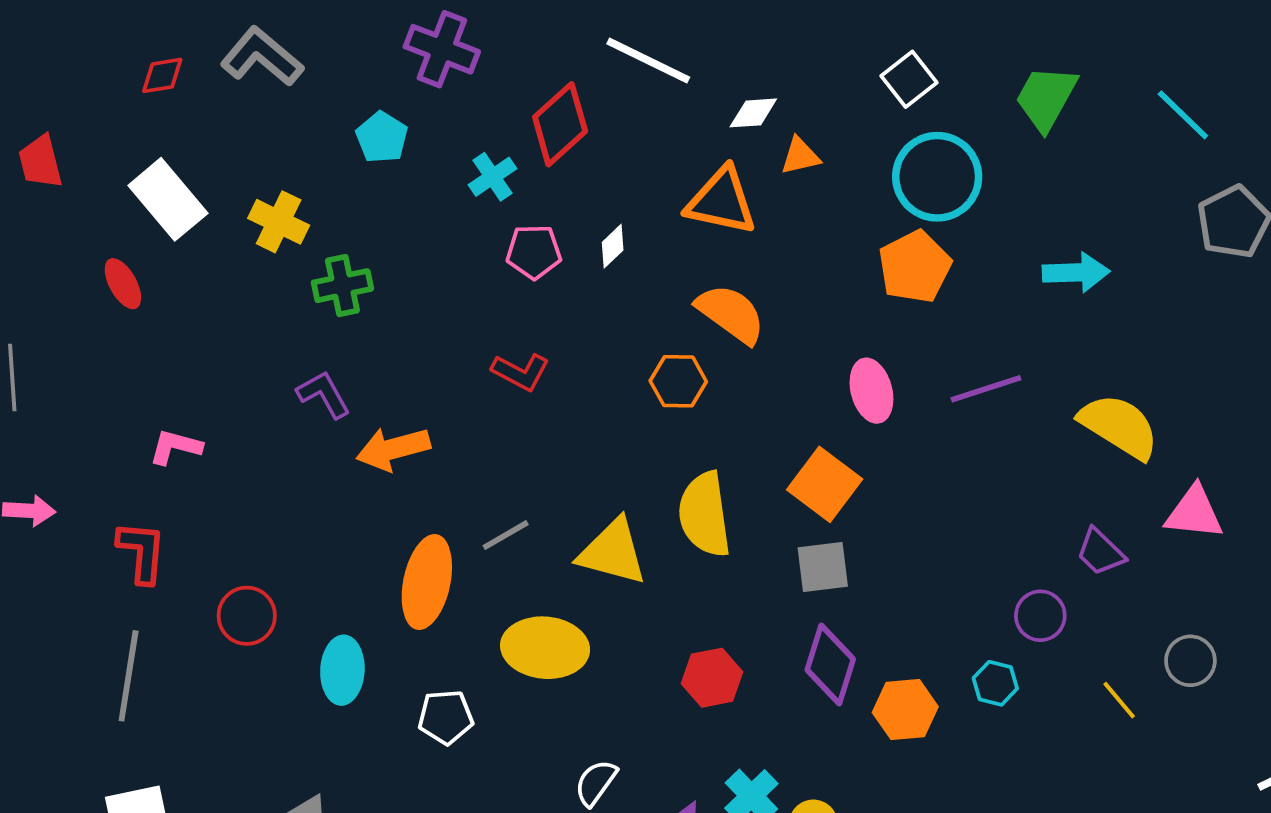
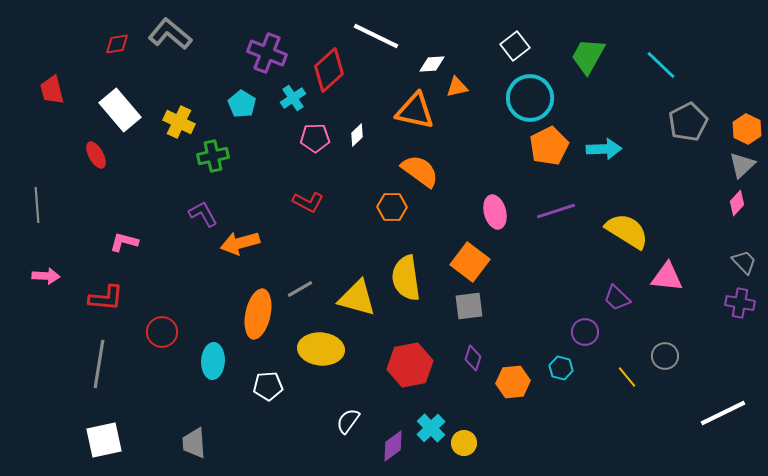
purple cross: (442, 49) -> (267, 53), moved
cyan pentagon: (382, 137) -> (242, 104), moved
orange pentagon: (915, 267) -> (549, 146), moved
red L-shape: (142, 552) -> (106, 298), turned 90
purple diamond: (830, 665) -> (473, 358), size x0.6
red hexagon: (712, 678) -> (410, 365), size x1.4

